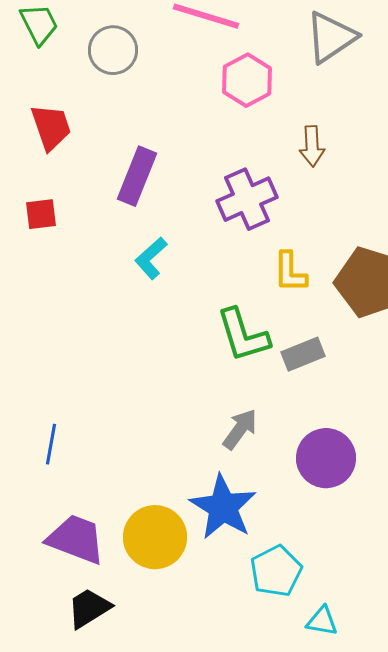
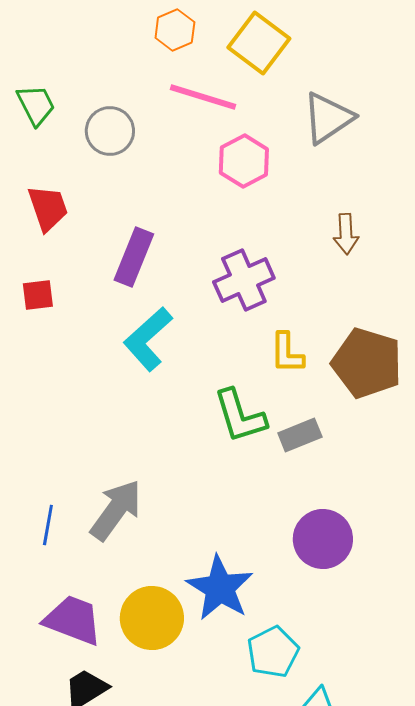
brown arrow: (312, 146) -> (346, 234), moved
cyan L-shape: (151, 258) -> (148, 339), size x1.5
gray arrow: (240, 429) -> (116, 510), moved, size x1.5

